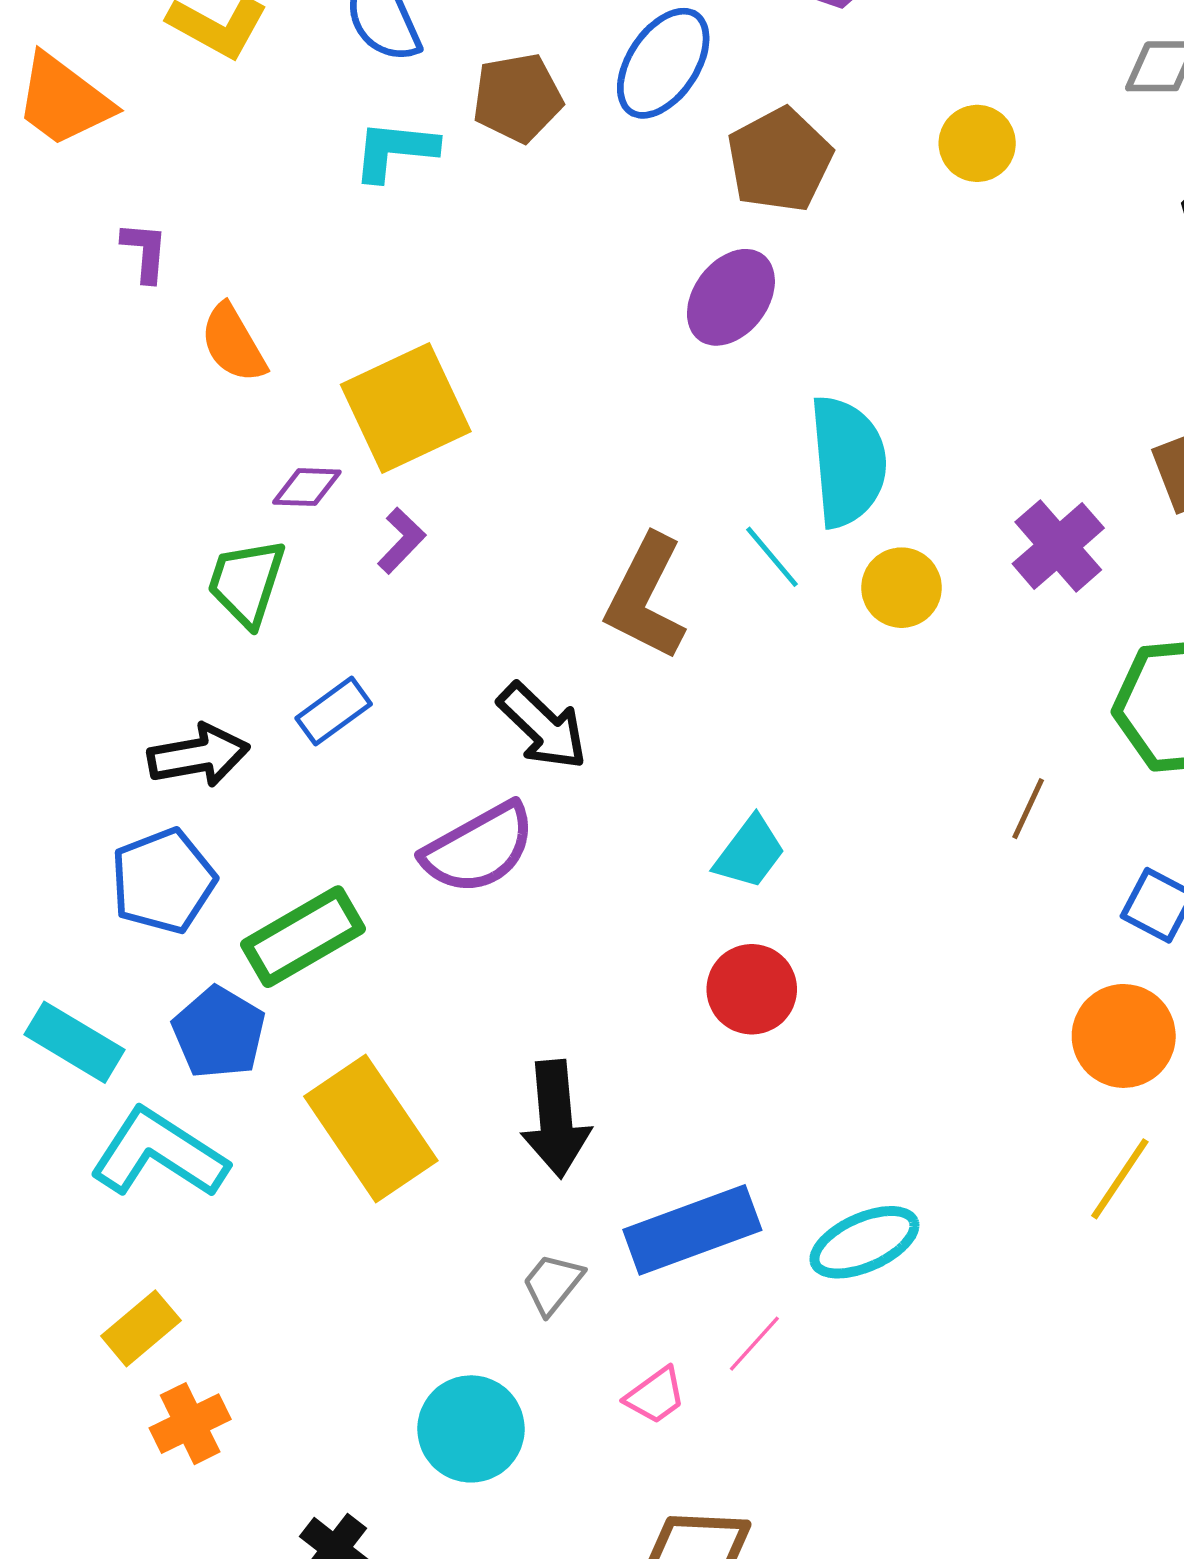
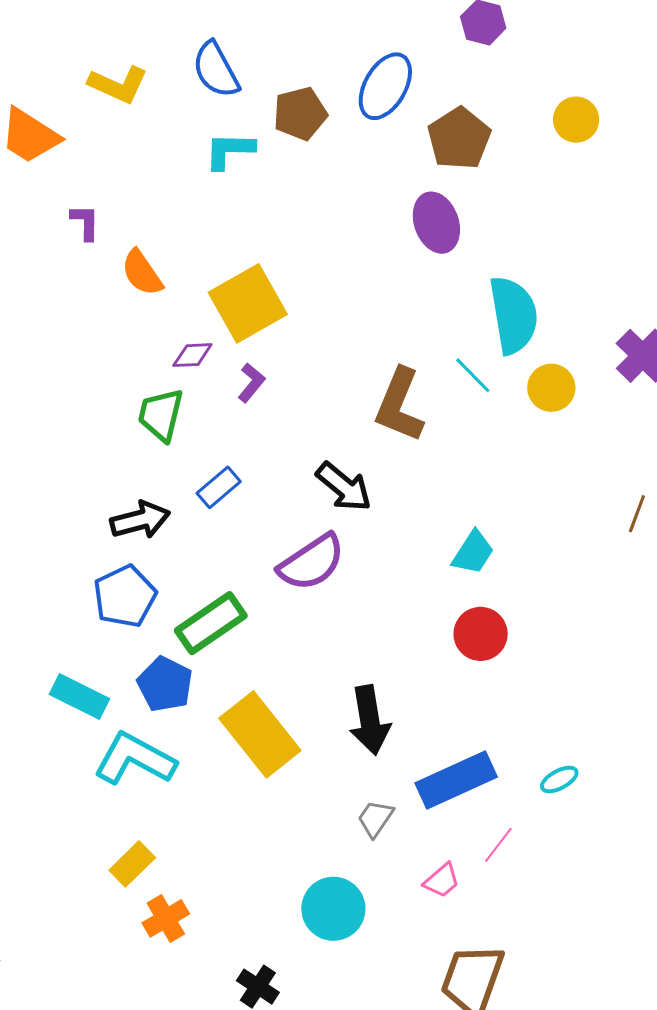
purple ellipse: (731, 297) -> (436, 223), turned -52
cyan ellipse: (864, 1242) -> (559, 779), size x0.6

